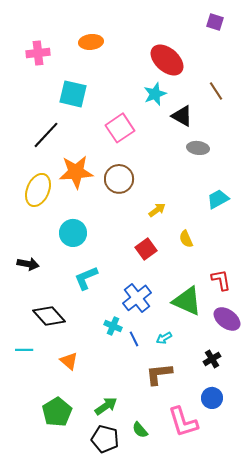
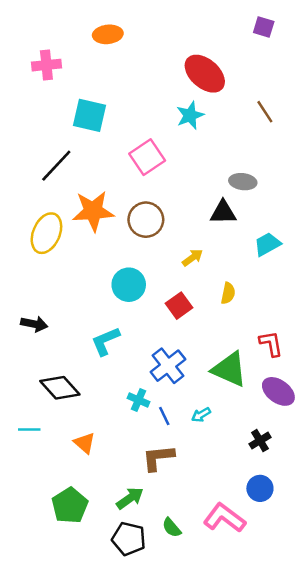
orange ellipse: (91, 42) -> (108, 34), moved
black triangle: (182, 116) -> (223, 212), moved, turned -30
cyan circle: (73, 233) -> (129, 285), moved
yellow semicircle: (186, 239) -> (228, 293), turned -144
brown L-shape: (159, 374) -> (158, 458), moved
pink L-shape: (183, 422) -> (224, 518), turned 144

